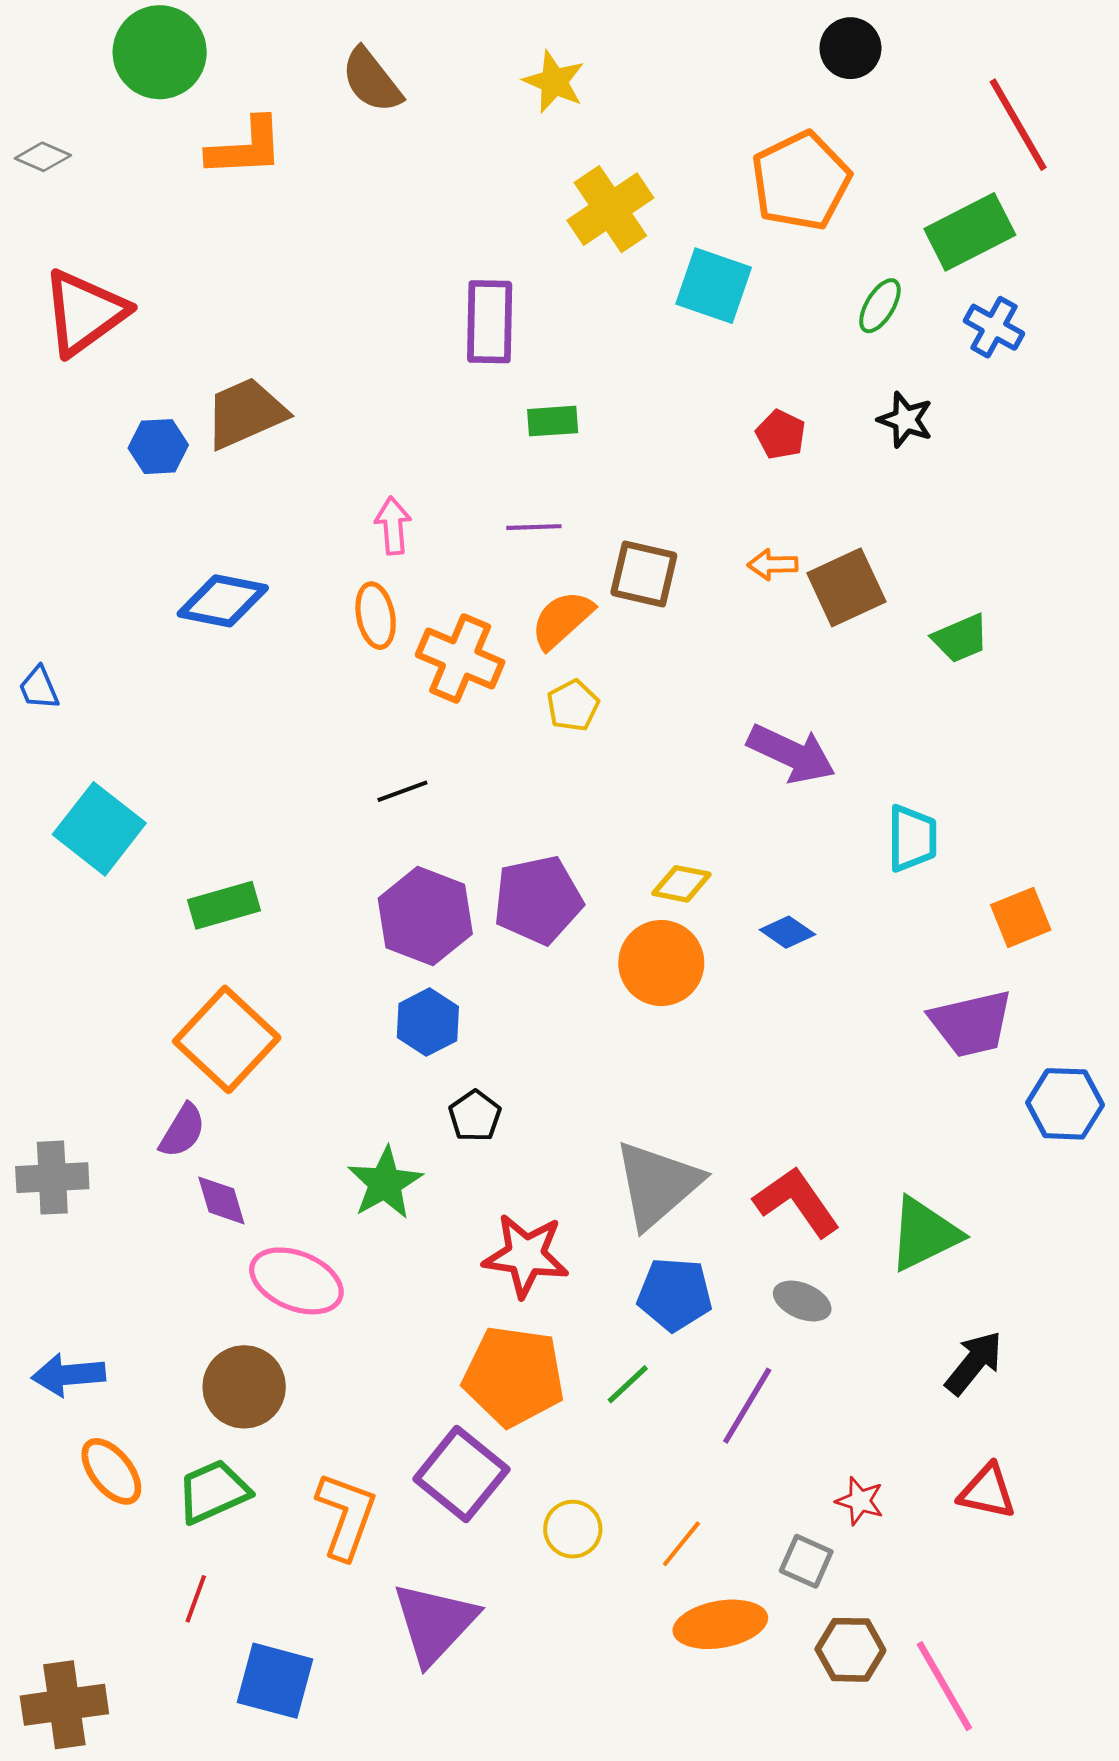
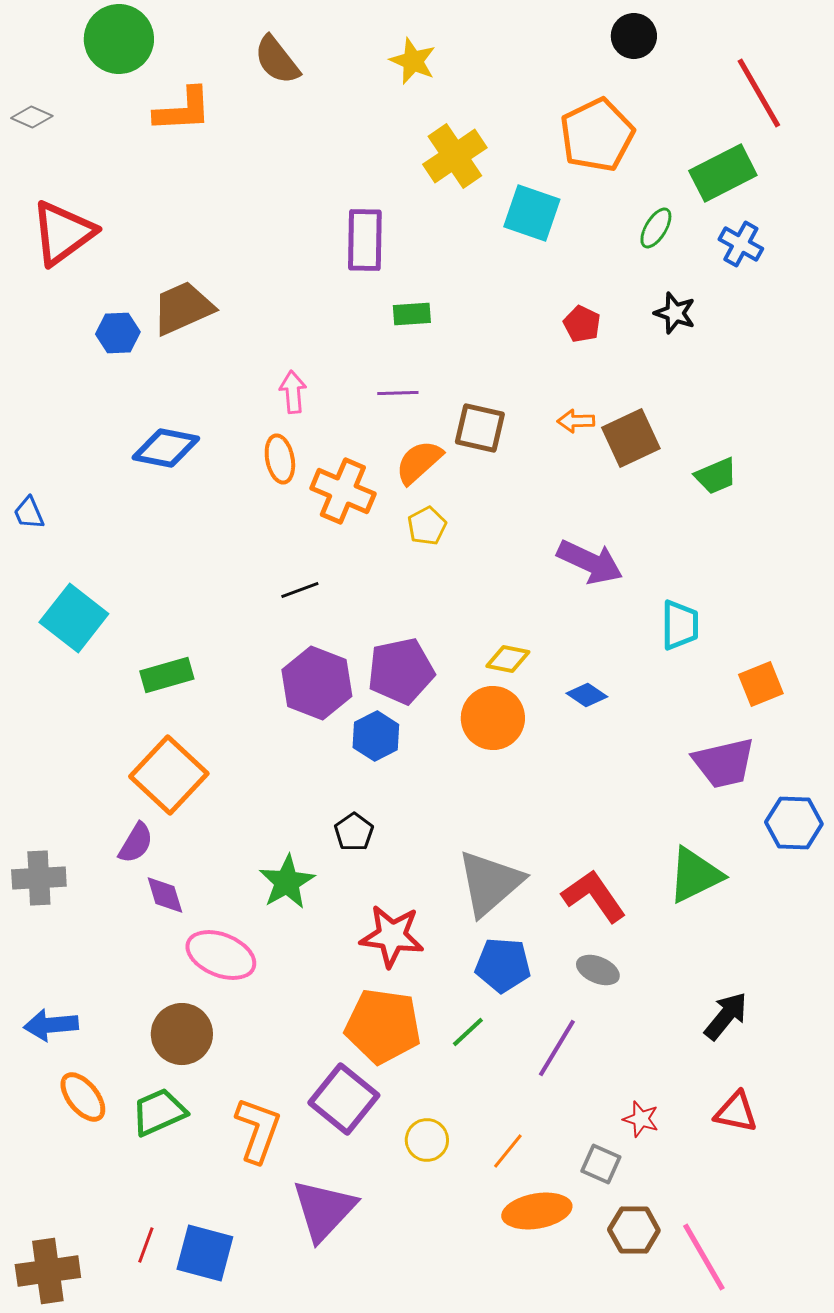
blue hexagon: (428, 1022) -> (376, 736), moved
green triangle: (924, 1234) -> (695, 875), moved
red line: (196, 1599) -> (146, 1245), moved

